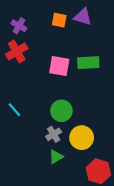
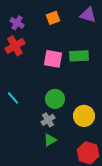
purple triangle: (83, 17) -> (88, 15), moved
orange square: (59, 20) -> (53, 18), turned -32
yellow circle: (82, 138) -> (84, 116), moved

